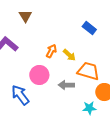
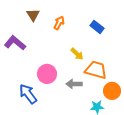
orange arrow: (51, 51) -> (59, 23), moved

